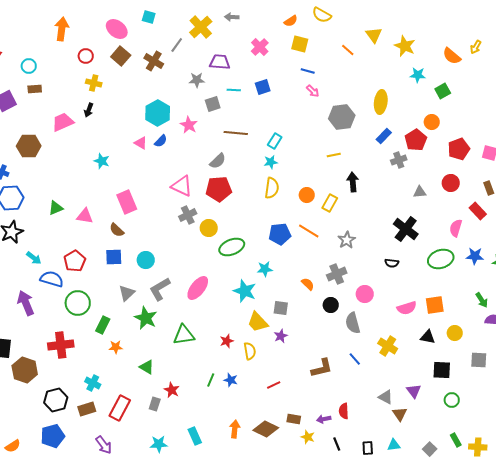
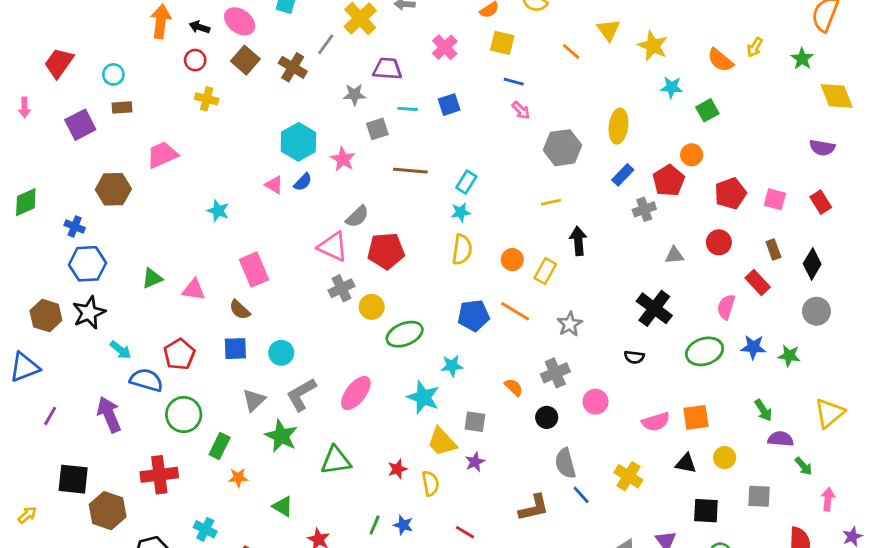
black arrow: (89, 110) -> (199, 27), moved, turned 88
gray semicircle: (218, 161) -> (357, 217), moved
gray semicircle: (353, 323) -> (565, 463), moved
red line: (274, 385) -> (465, 532), turned 56

